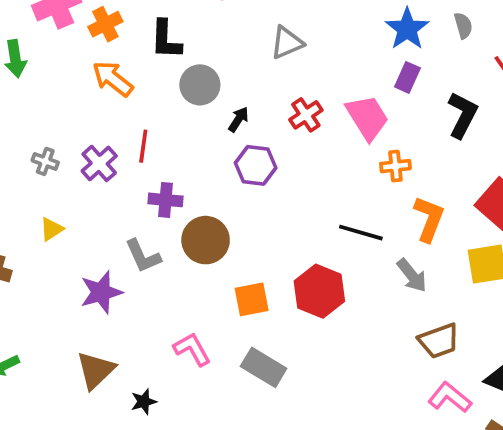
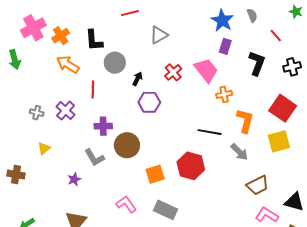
red line: (143, 146) -> (93, 90), moved
purple star: (101, 292) -> (74, 179), size x0.6

